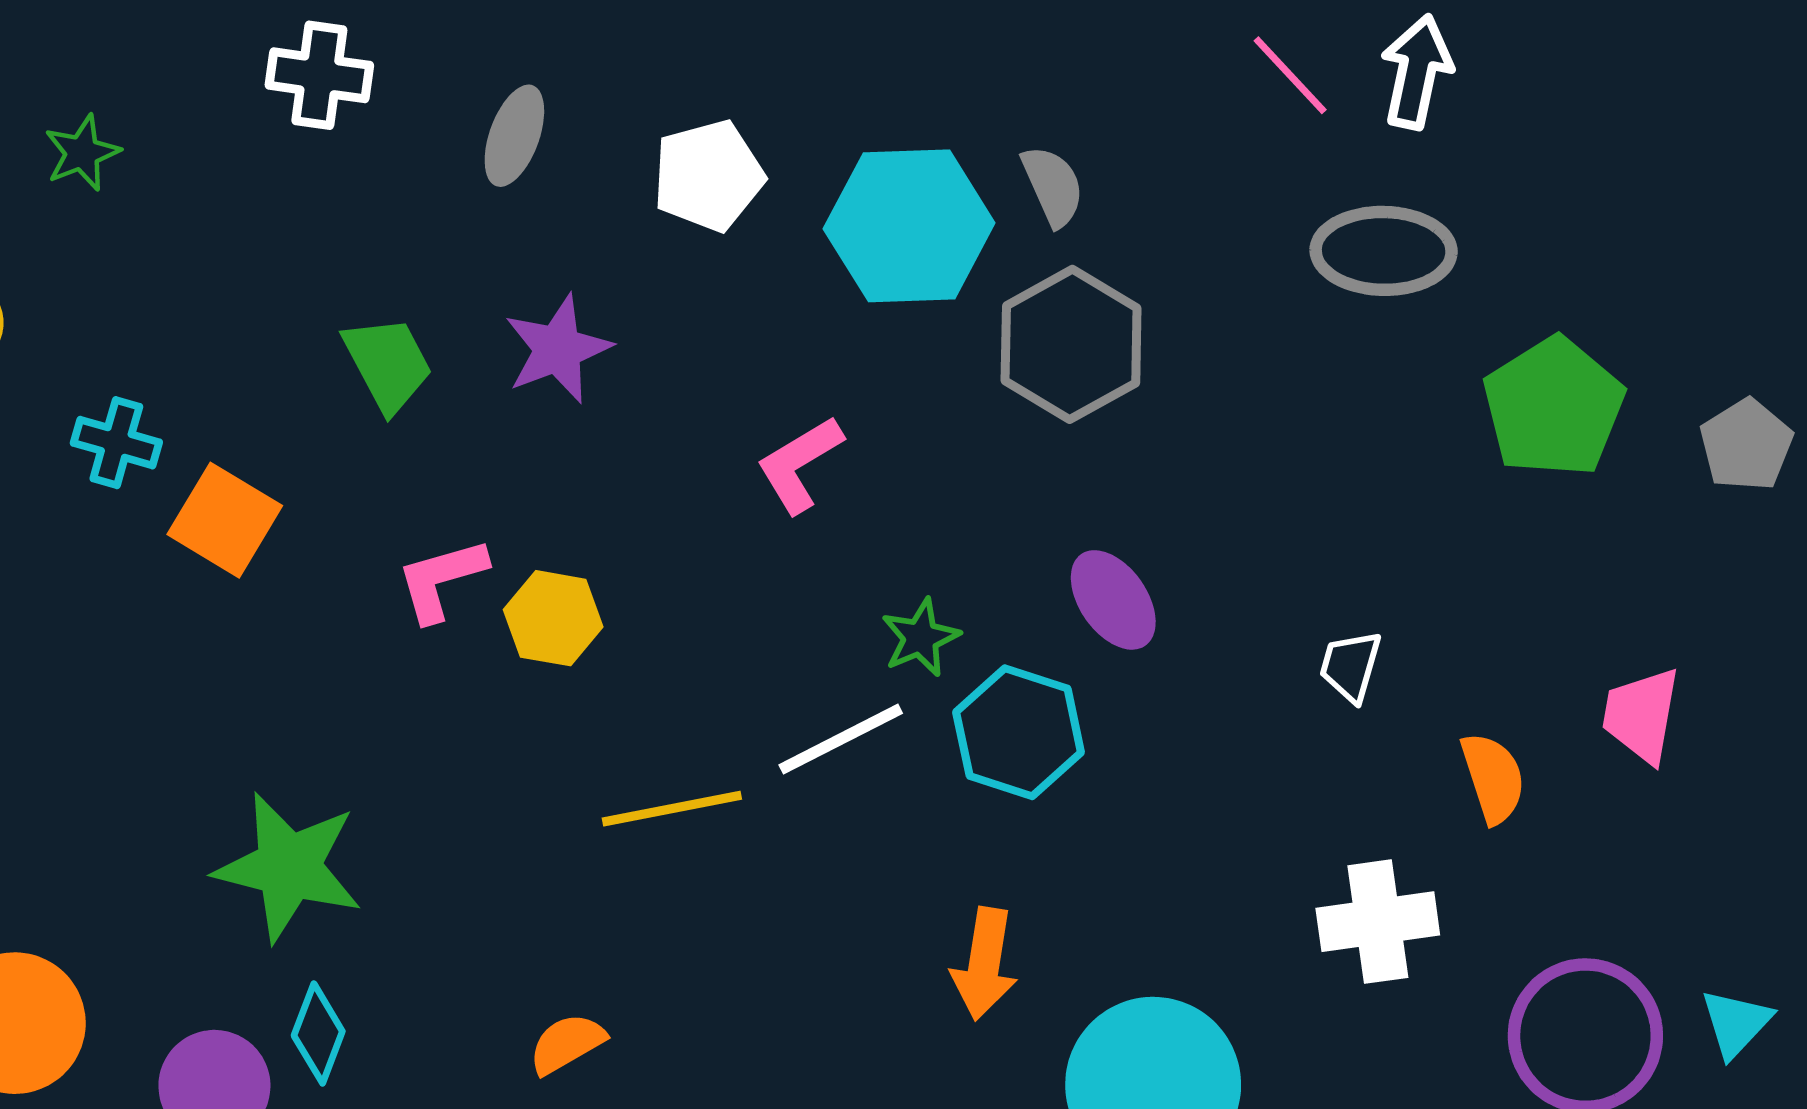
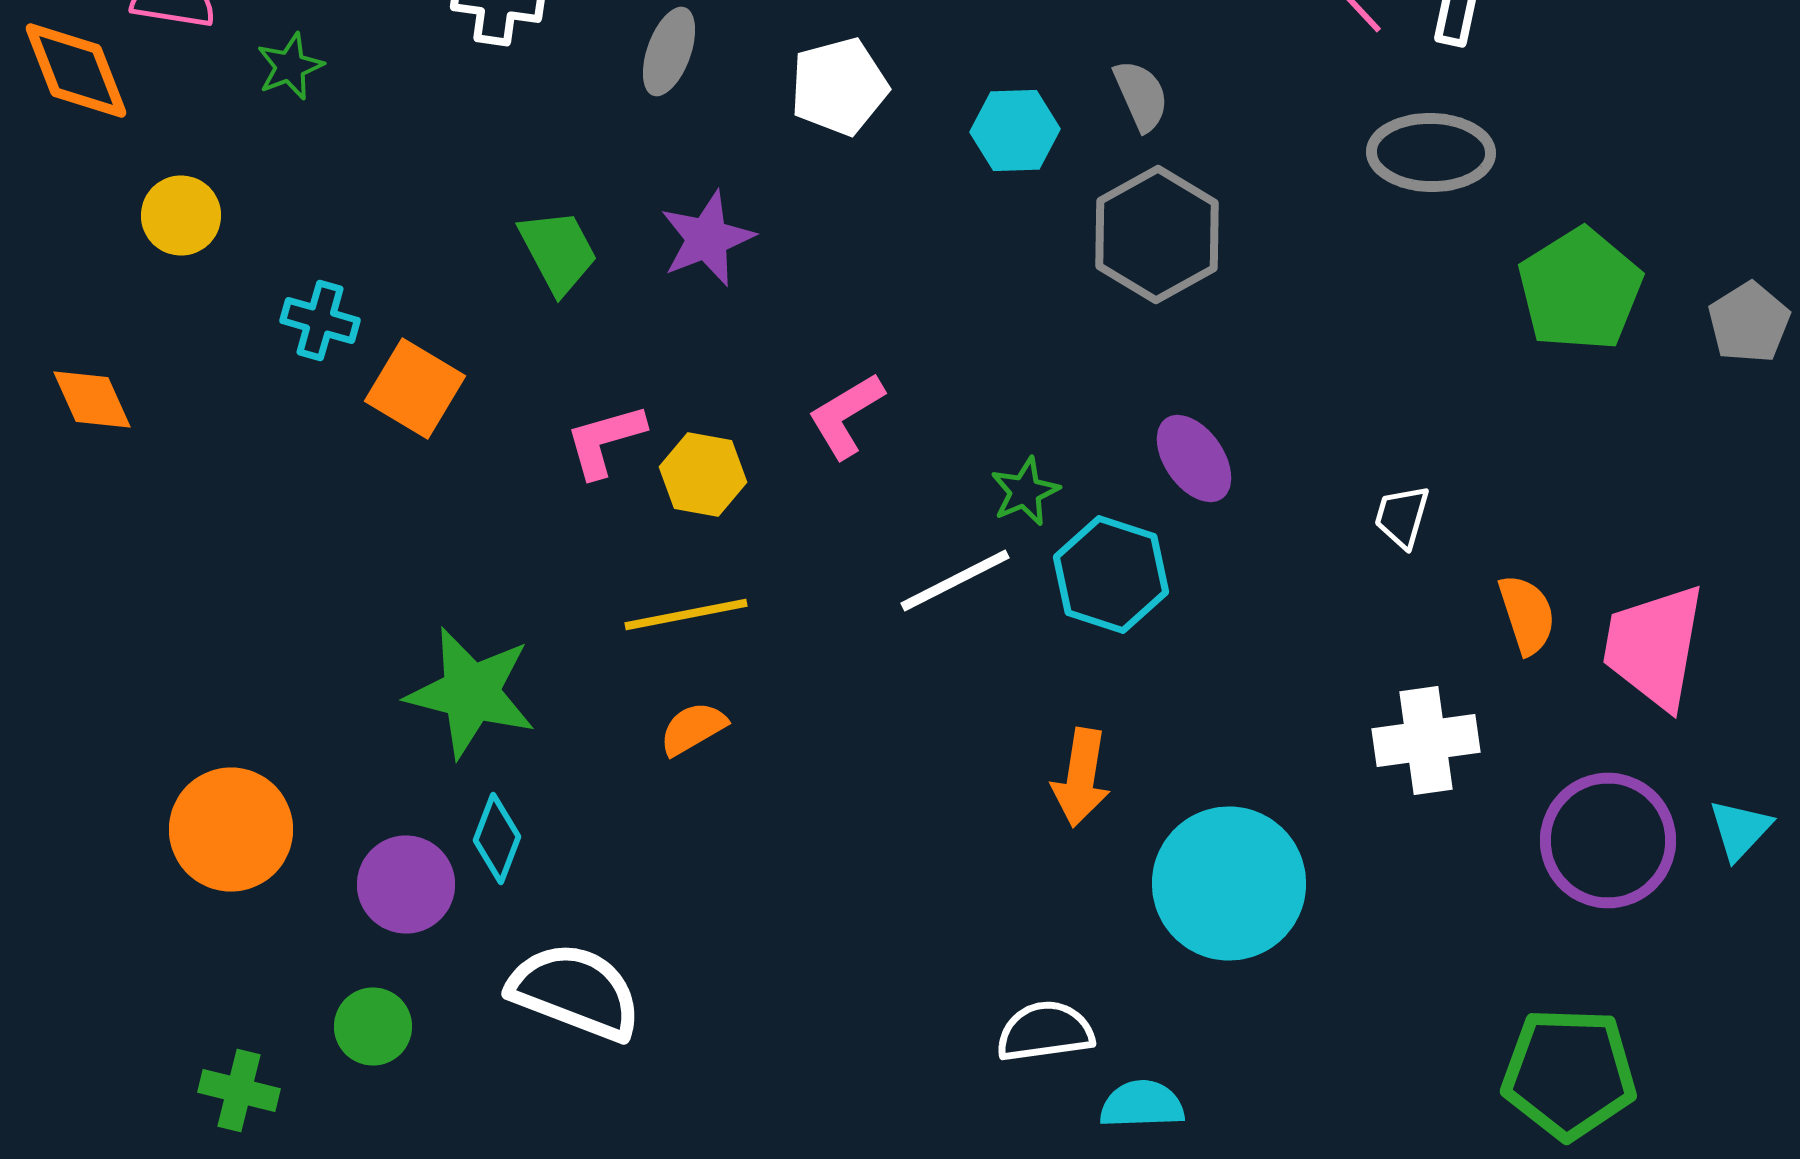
cyan hexagon: (909, 226) -> (1015, 130), size x0.6
pink L-shape: (800, 464) -> (846, 416), moved
pink trapezoid: (1641, 715) -> (1654, 646), moved, size x1.5
yellow line: (672, 809) -> (686, 614), moved
orange semicircle: (567, 1044) -> (693, 728), moved

